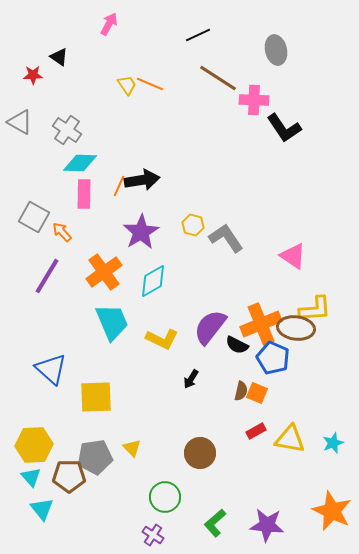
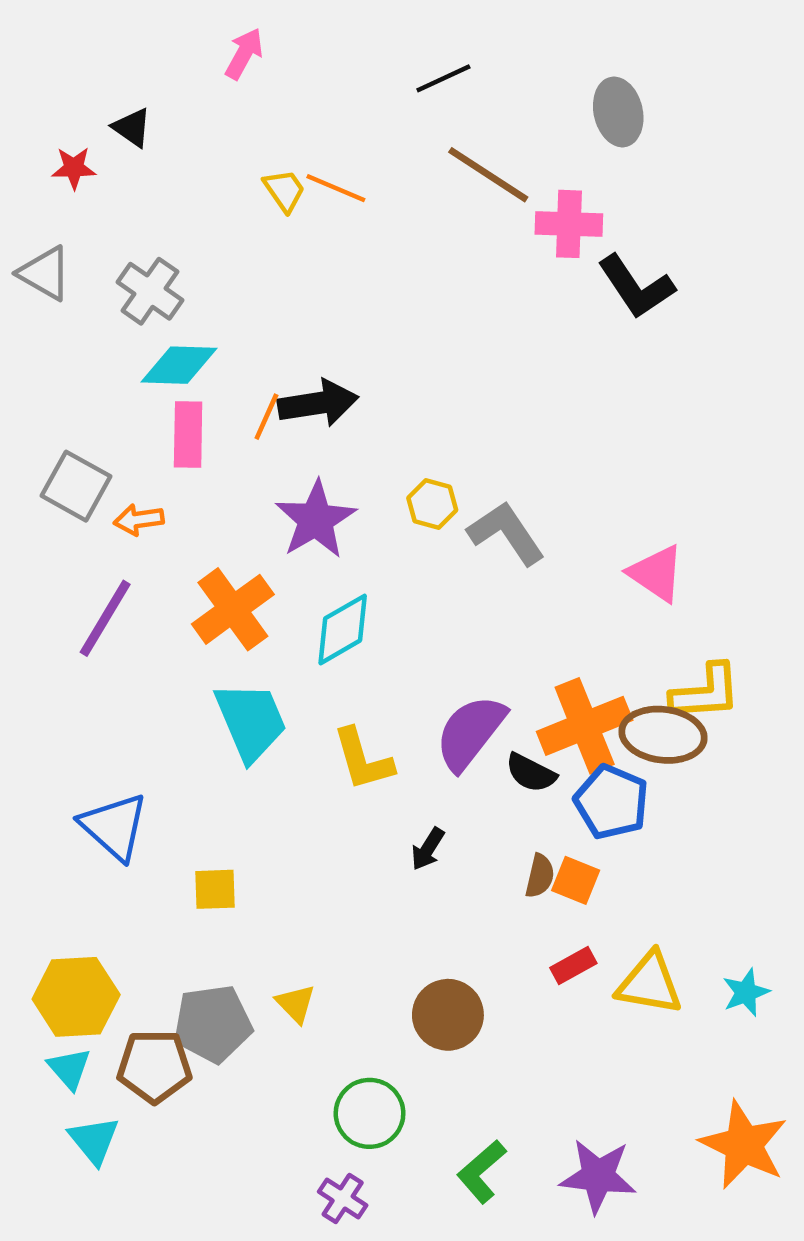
orange arrow: (62, 232) -> (139, 520), turned -55
yellow L-shape: (162, 339) -> (363, 759), turned 48
yellow square: (96, 397) -> (215, 889), size x0.6

